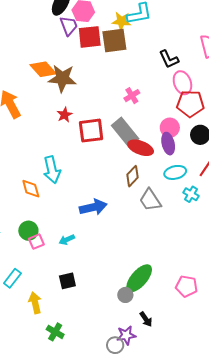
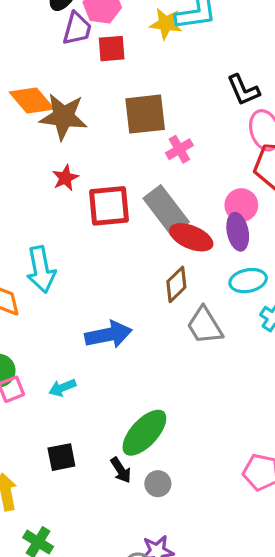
purple trapezoid: (69, 26) -> (77, 29), turned 35
red square: (90, 37) -> (112, 49), size x0.7
brown square: (114, 40) -> (145, 114), moved
green ellipse: (139, 278) -> (144, 433), moved
black arrow: (146, 319) -> (121, 470), moved

